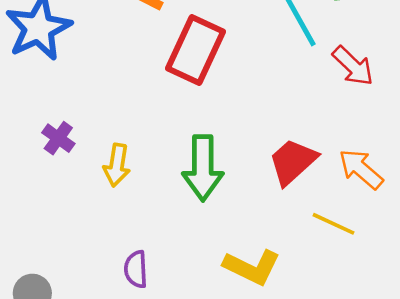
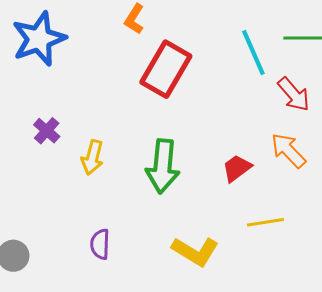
red trapezoid: (293, 162) -> (237, 168), size x0.7
orange arrow: (361, 169) -> (288, 151), moved
yellow line: (333, 224) -> (265, 222), turned -39

